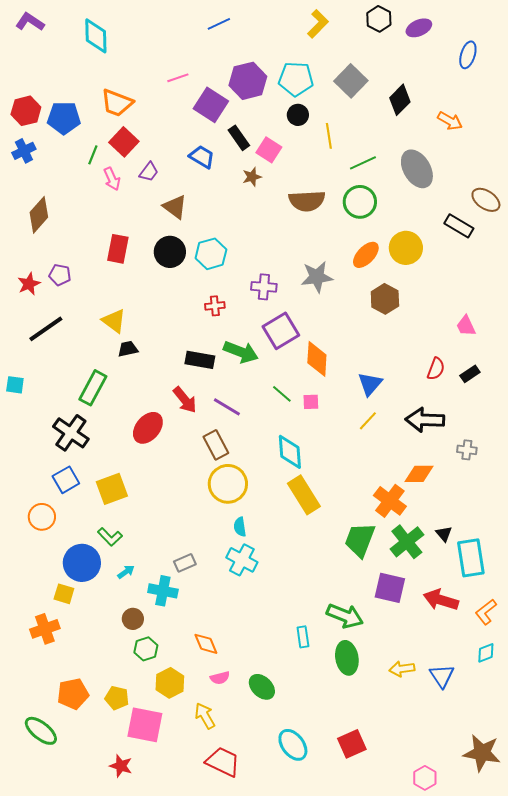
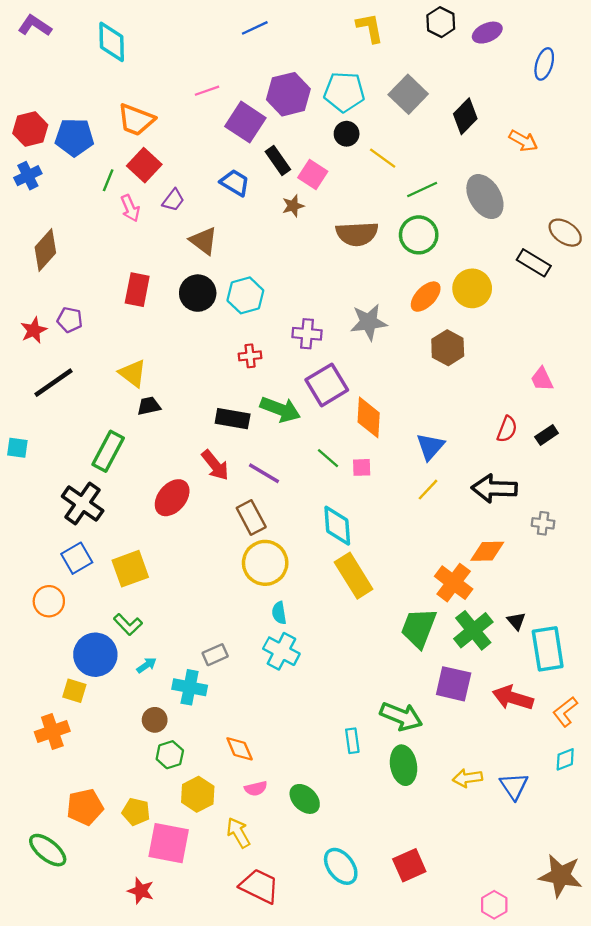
yellow L-shape: (318, 24) -> (370, 28), turned -56
yellow line: (329, 136) -> (383, 158), turned -45

